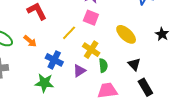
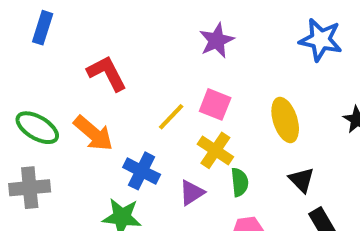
pink square: (91, 18) -> (215, 104), moved
yellow ellipse: (126, 34) -> (285, 120), turned 30
orange arrow: (30, 41) -> (93, 133), size x1.5

